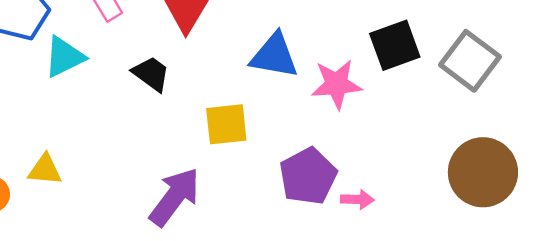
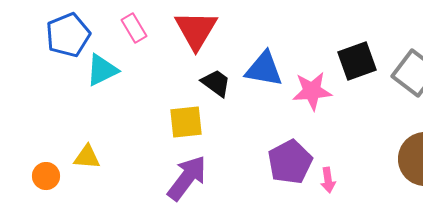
black trapezoid: (151, 74) -> (216, 83), moved
yellow square: (226, 124) -> (186, 122), moved
pink arrow: (357, 199) -> (328, 180), turned 80

